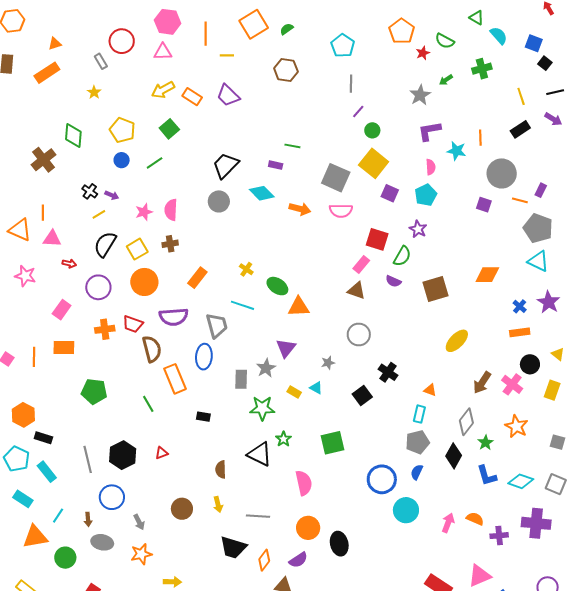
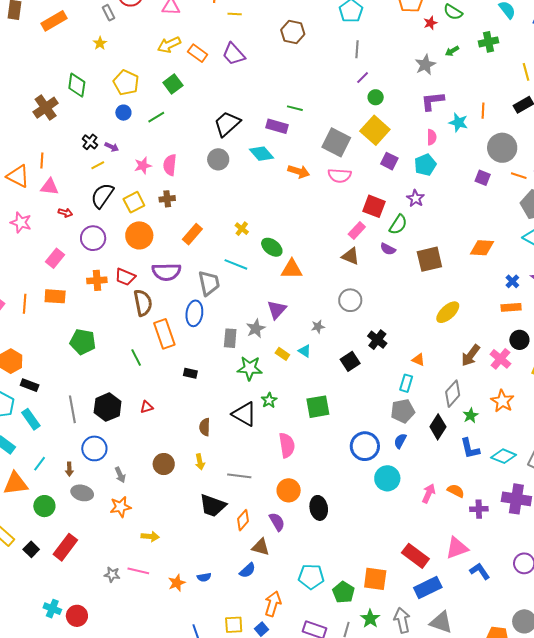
purple rectangle: (276, 165) -> (277, 126), size x1.5
purple semicircle: (298, 560) -> (277, 522), turned -90

